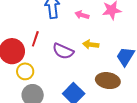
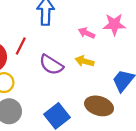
pink arrow: (82, 15) -> (87, 33), moved

